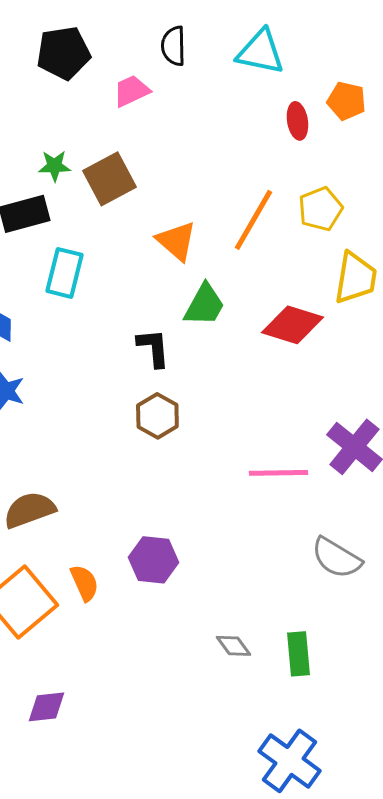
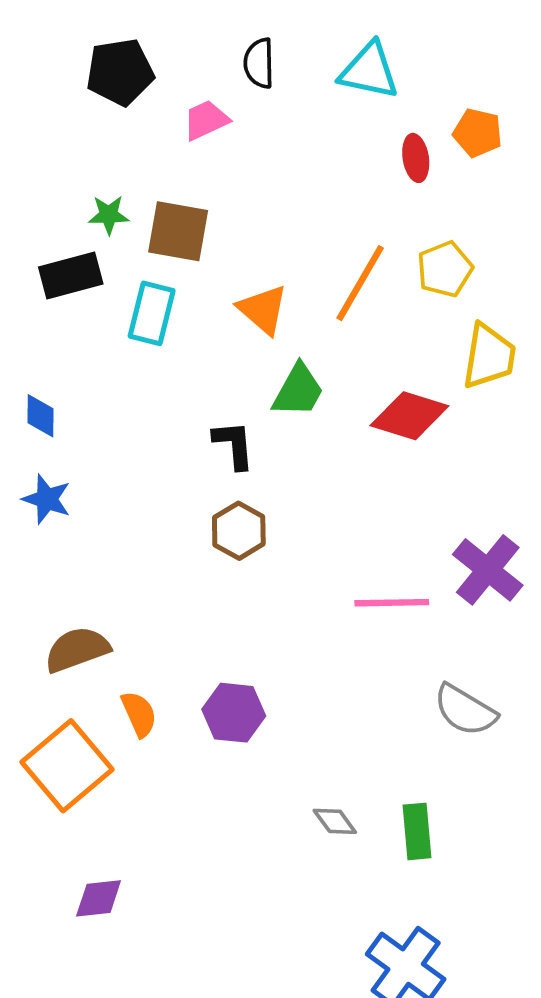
brown square: (109, 179) -> (178, 231), turned 38
cyan rectangle: (64, 273) -> (152, 313), moved
orange semicircle: (84, 583) -> (139, 714), moved

